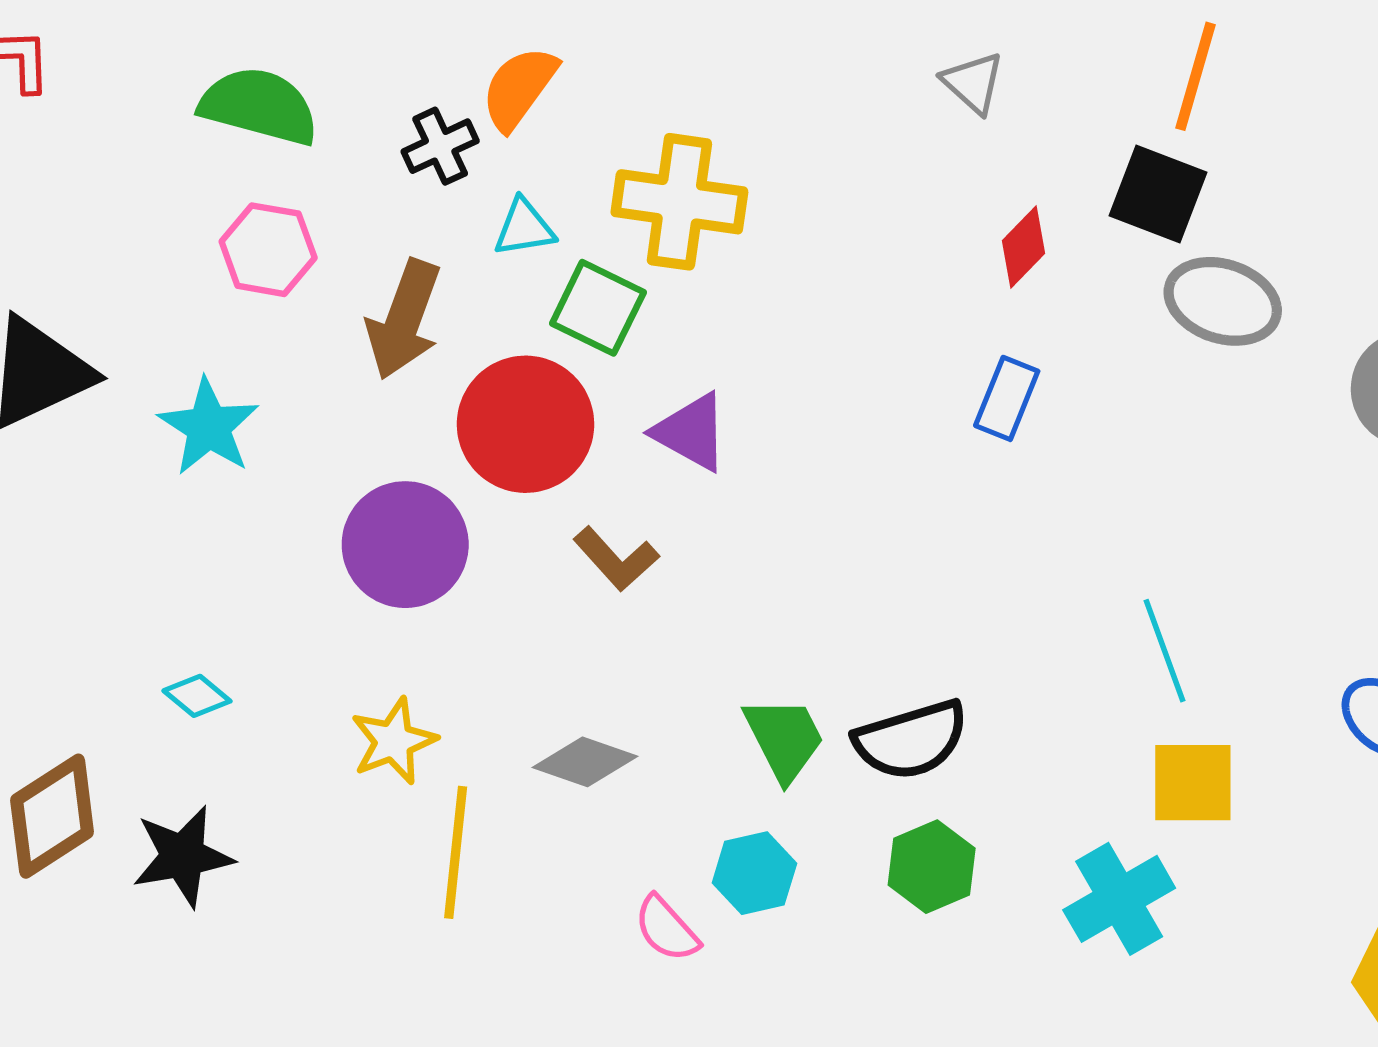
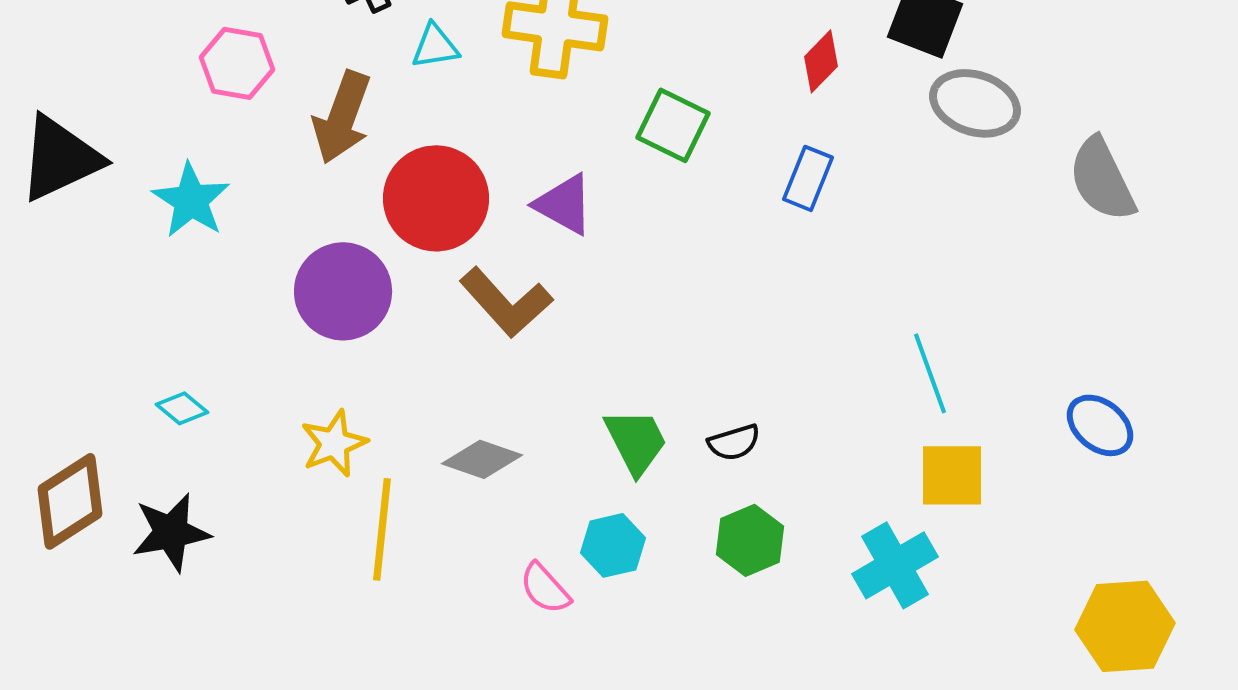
green square: (598, 308) -> (673, 125), moved
brown L-shape: (616, 559) -> (506, 302), size x1.4
black semicircle: (911, 740) -> (734, 442), size x0.6

